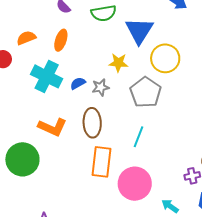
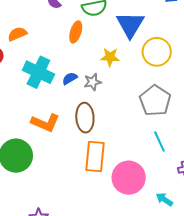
orange ellipse: (61, 40) -> (76, 32), moved
gray pentagon: (146, 92) -> (155, 101), moved
cyan line: (138, 137) -> (159, 141), moved, turned -45

